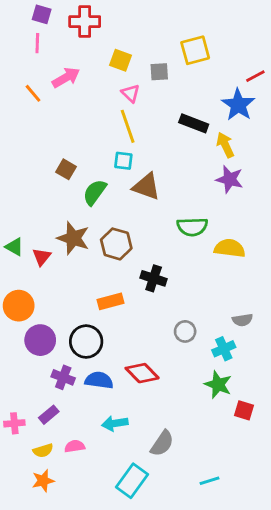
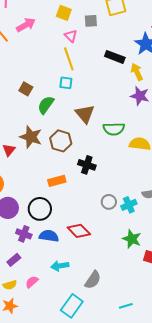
brown triangle: (146, 187) -> (85, 114), moved, turned 30
cyan cross: (224, 349) -> (129, 205), moved
pink semicircle: (75, 446) -> (32, 282), turned -32

